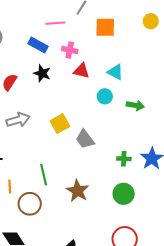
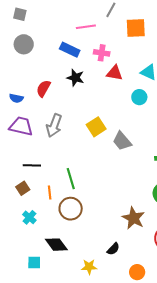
gray arrow: (18, 120) -> (54, 126), turned 130
green line: (44, 175) -> (71, 179), moved
brown star: (78, 191) -> (133, 218), moved

